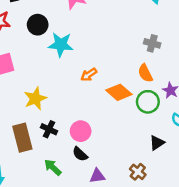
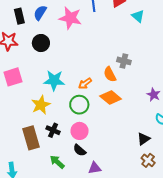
gray cross: (152, 43) -> (124, 61), moved
cyan star: (61, 45) -> (54, 80), moved
orange semicircle: (145, 73) -> (110, 74), moved
green circle: (148, 102) -> (79, 105), moved
brown cross: (138, 172) -> (148, 160), moved

